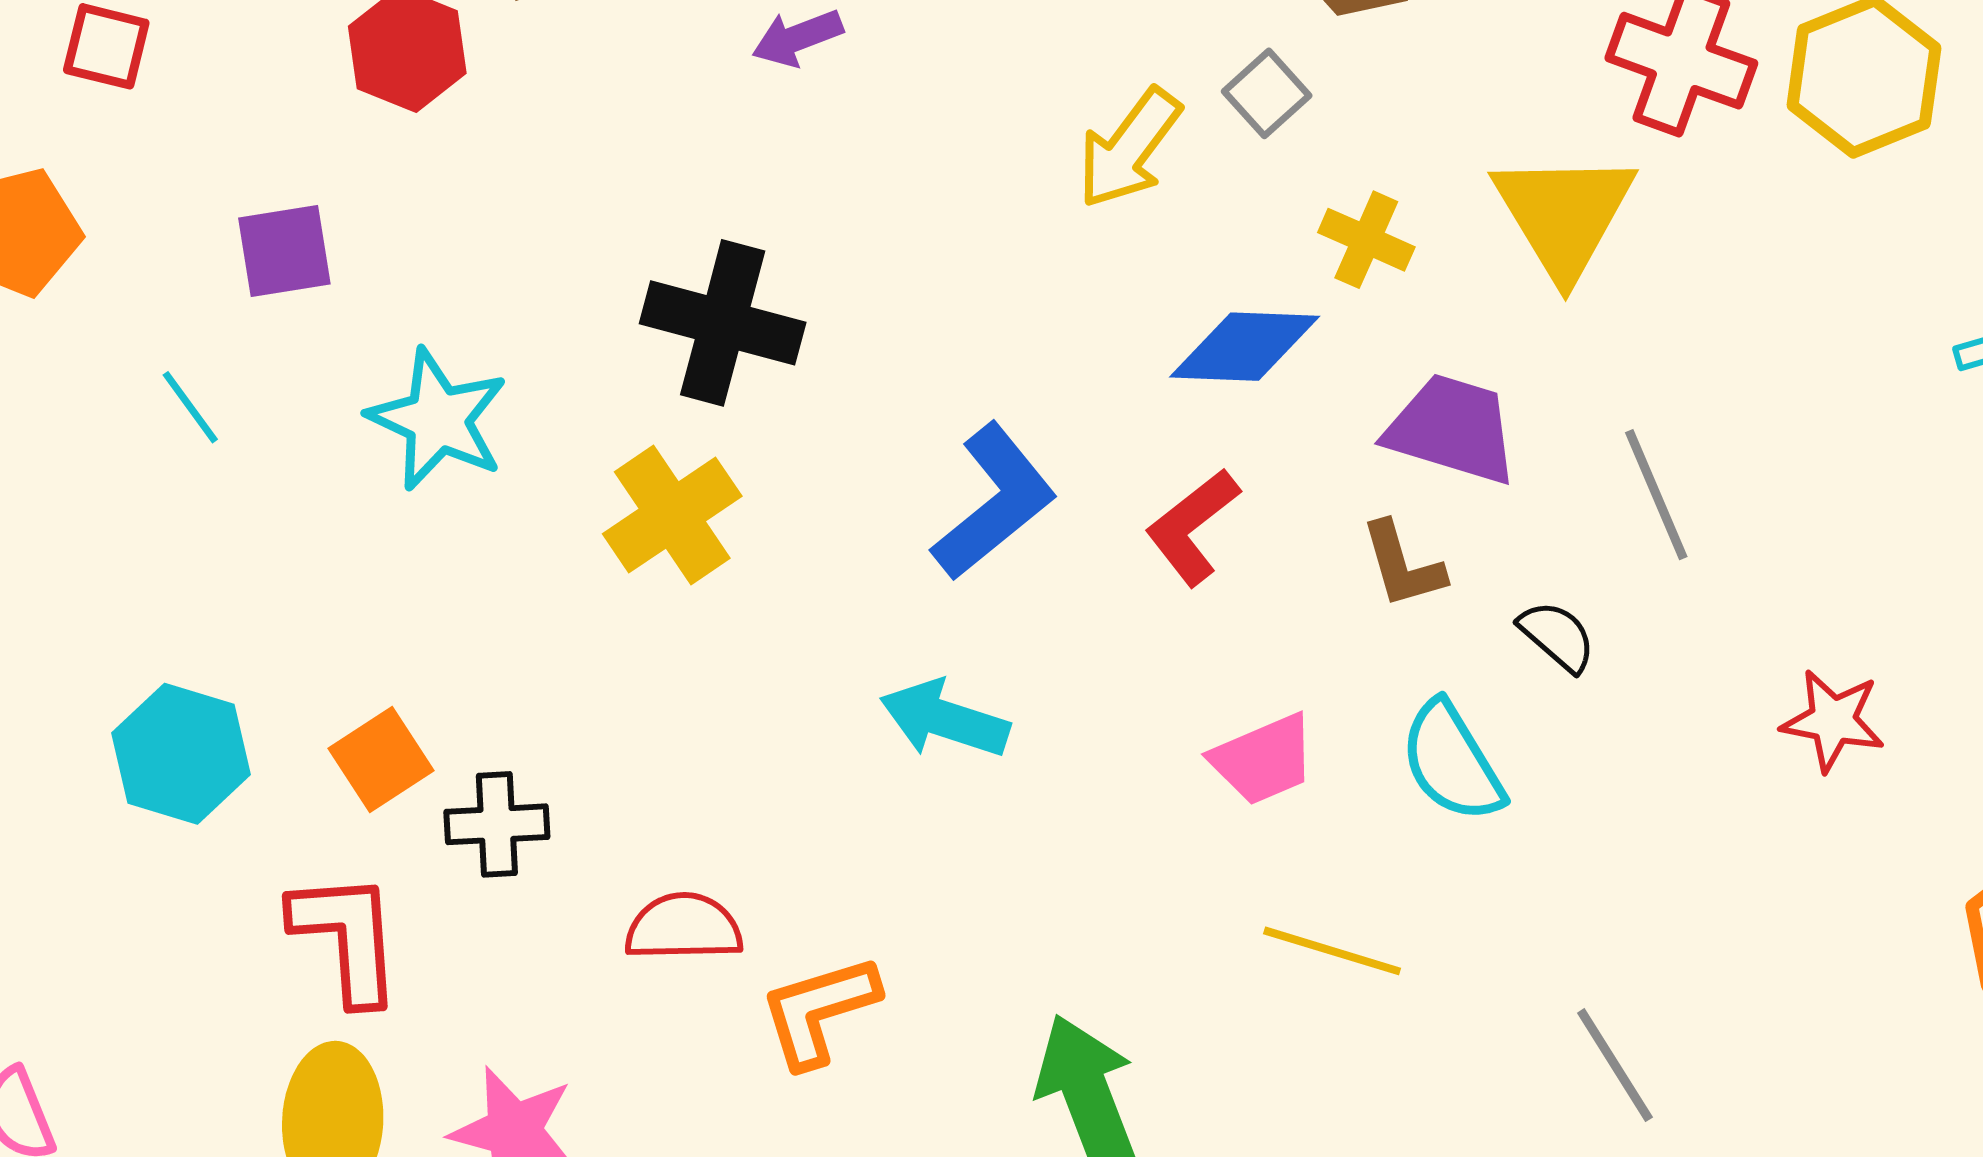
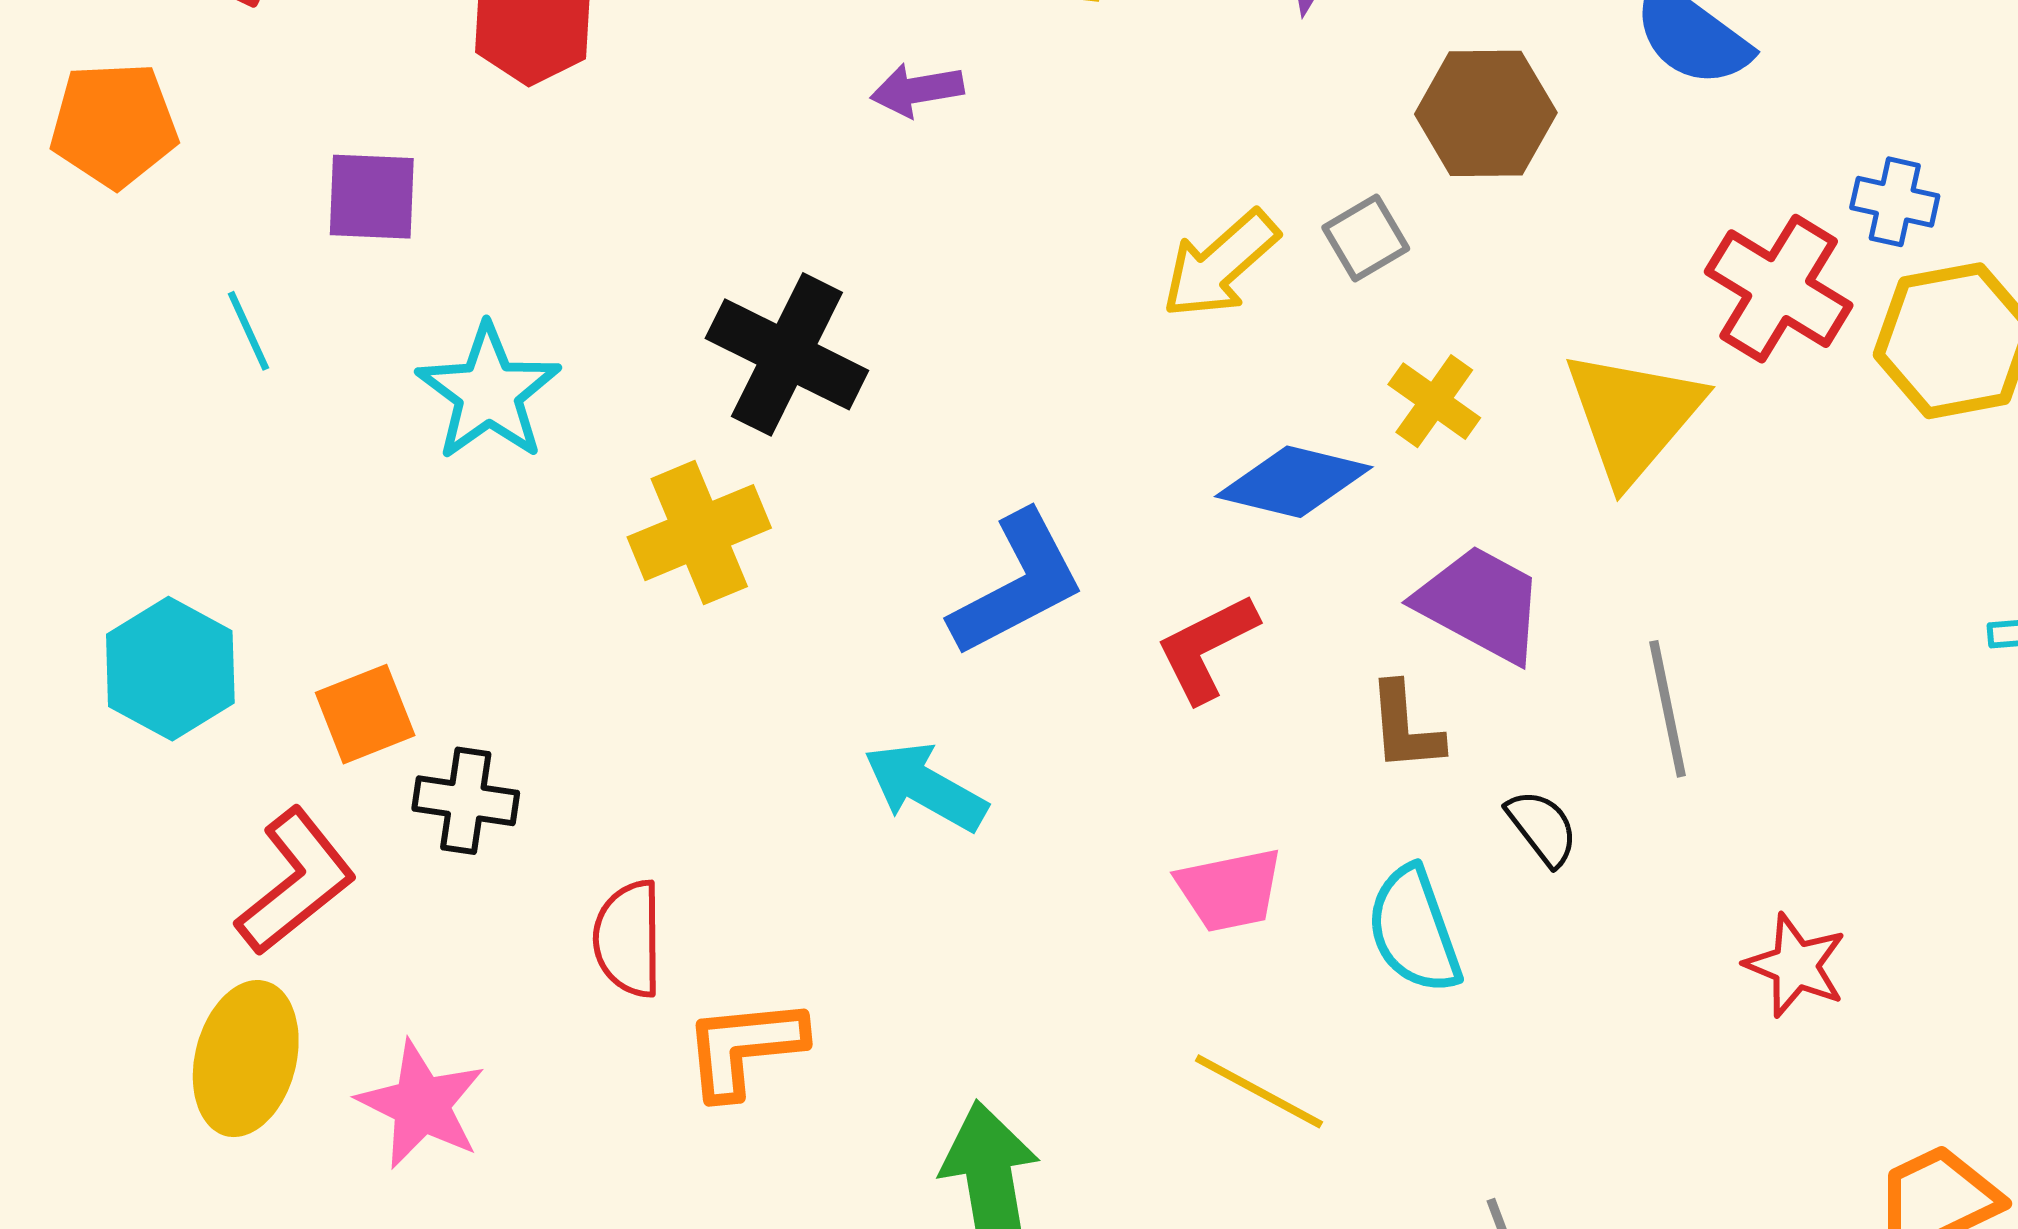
red semicircle: (684, 927) -> (628, 939), turned -101
red L-shape: (347, 937) -> (296, 882), turned 44

